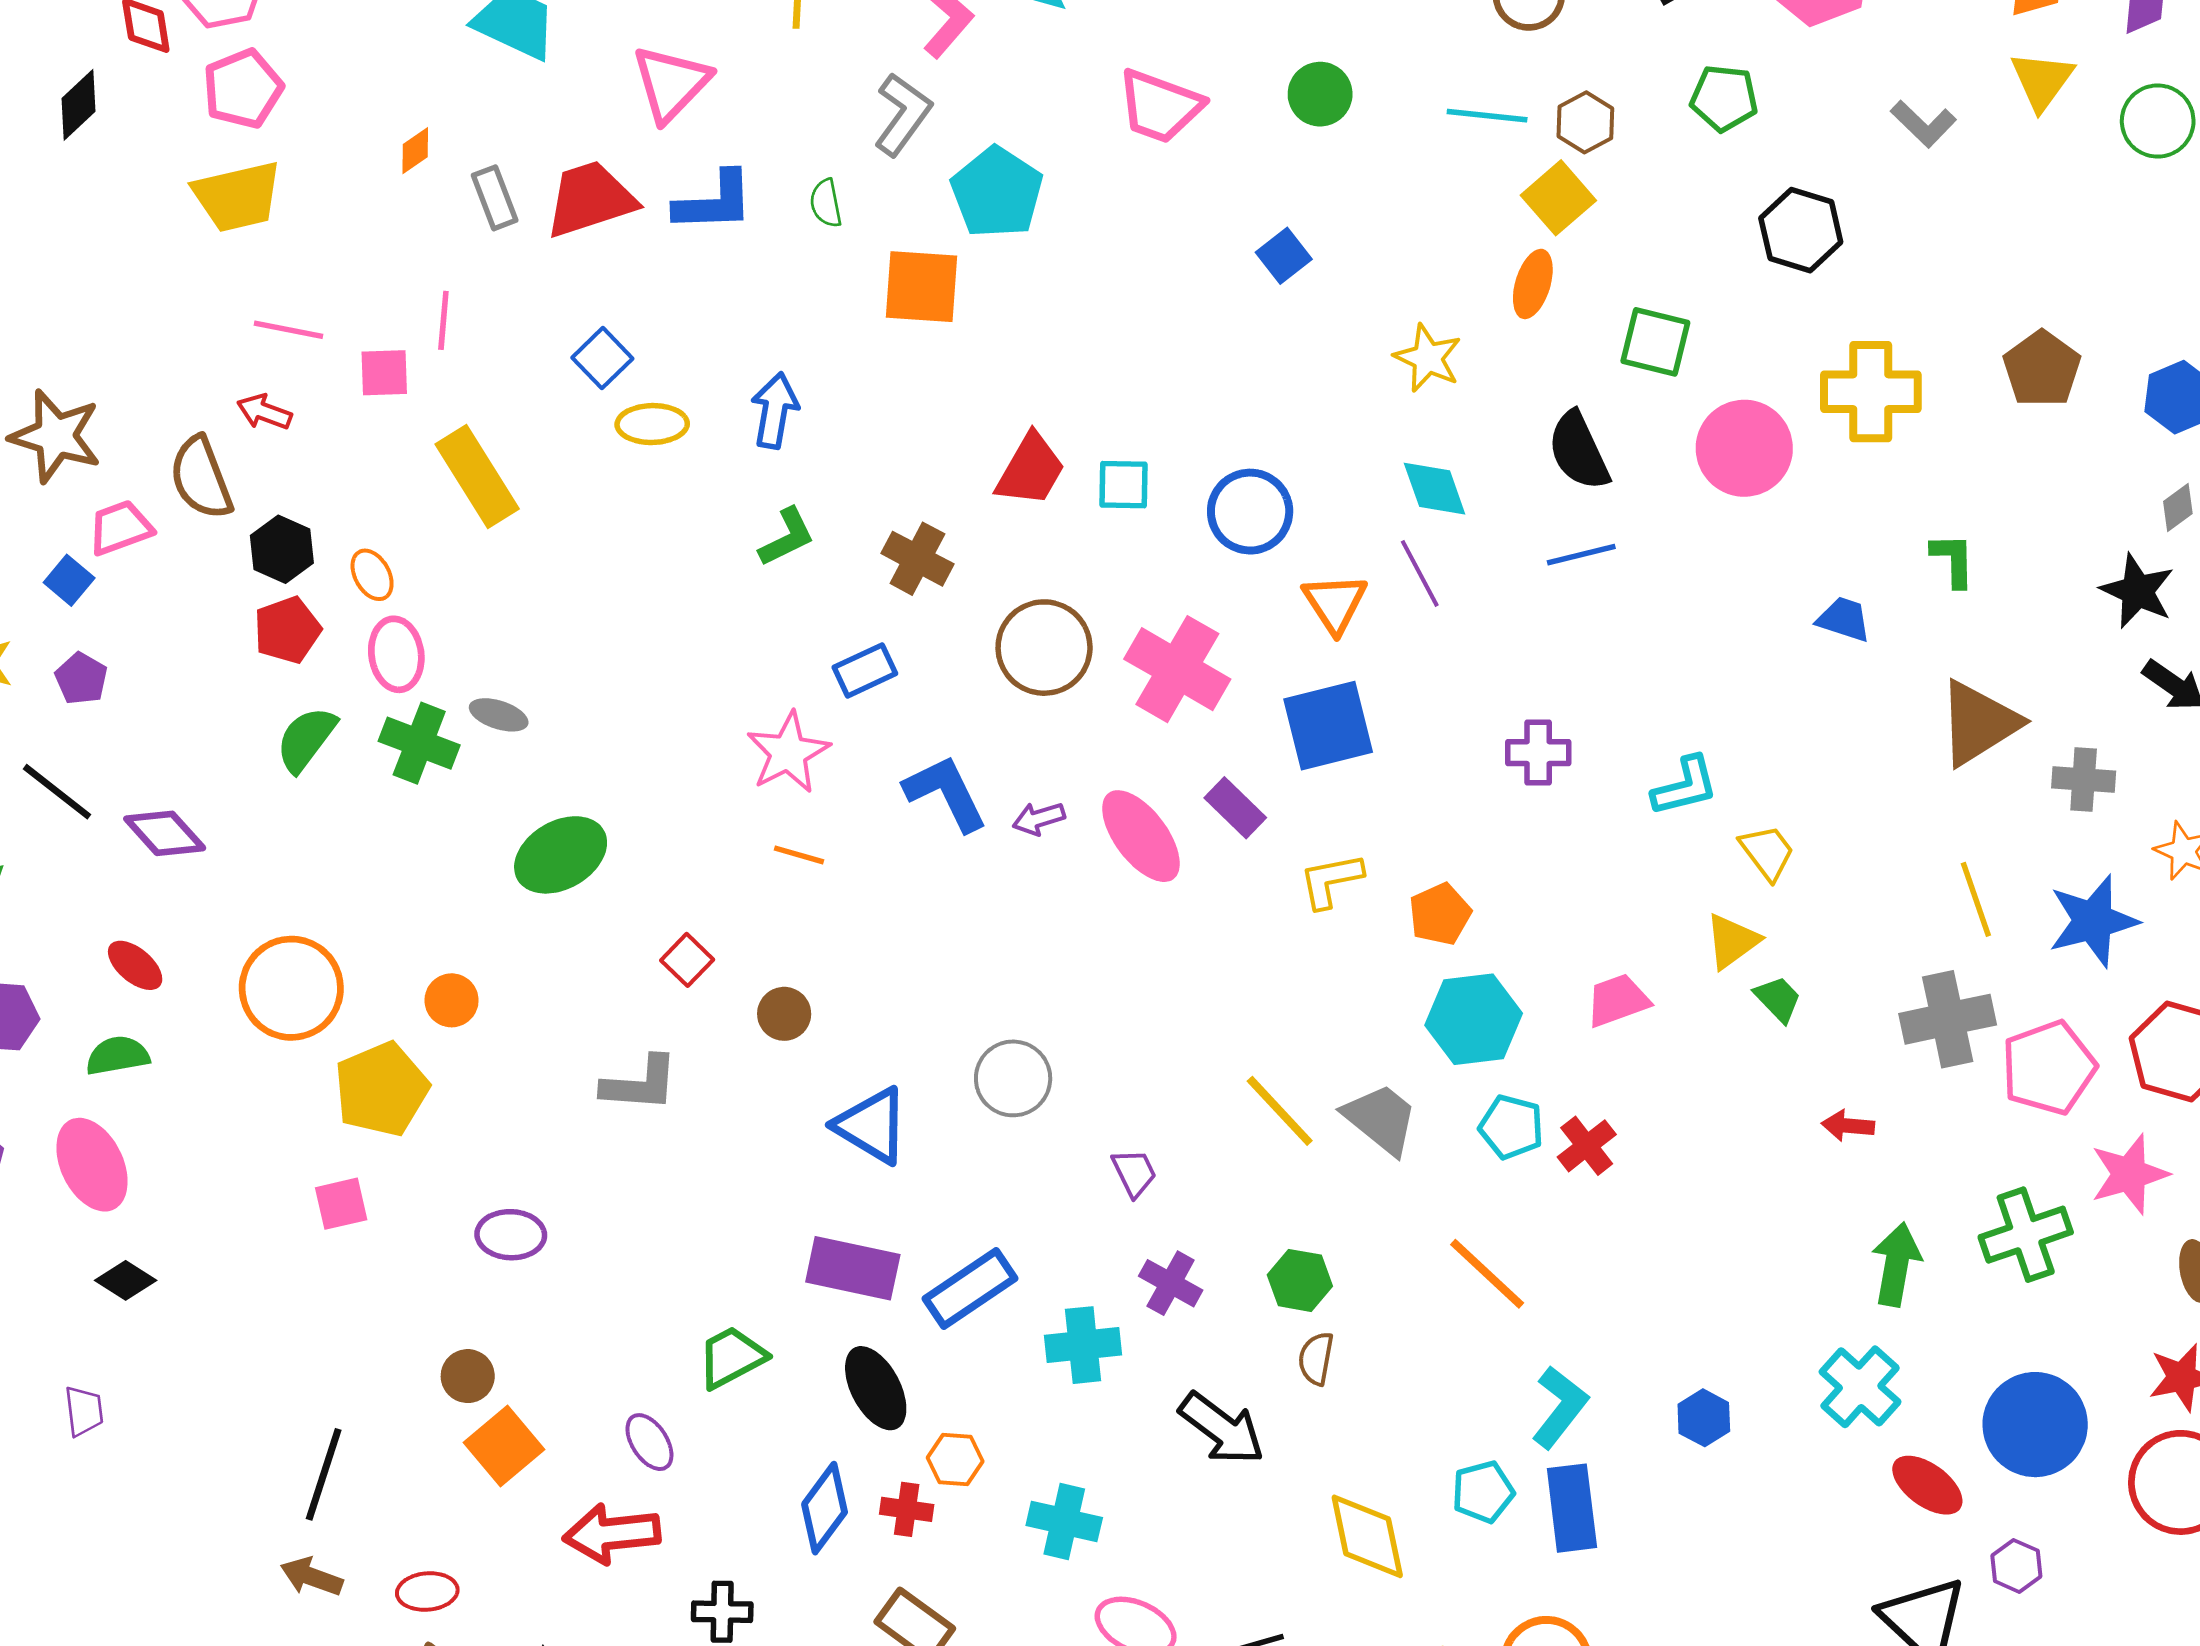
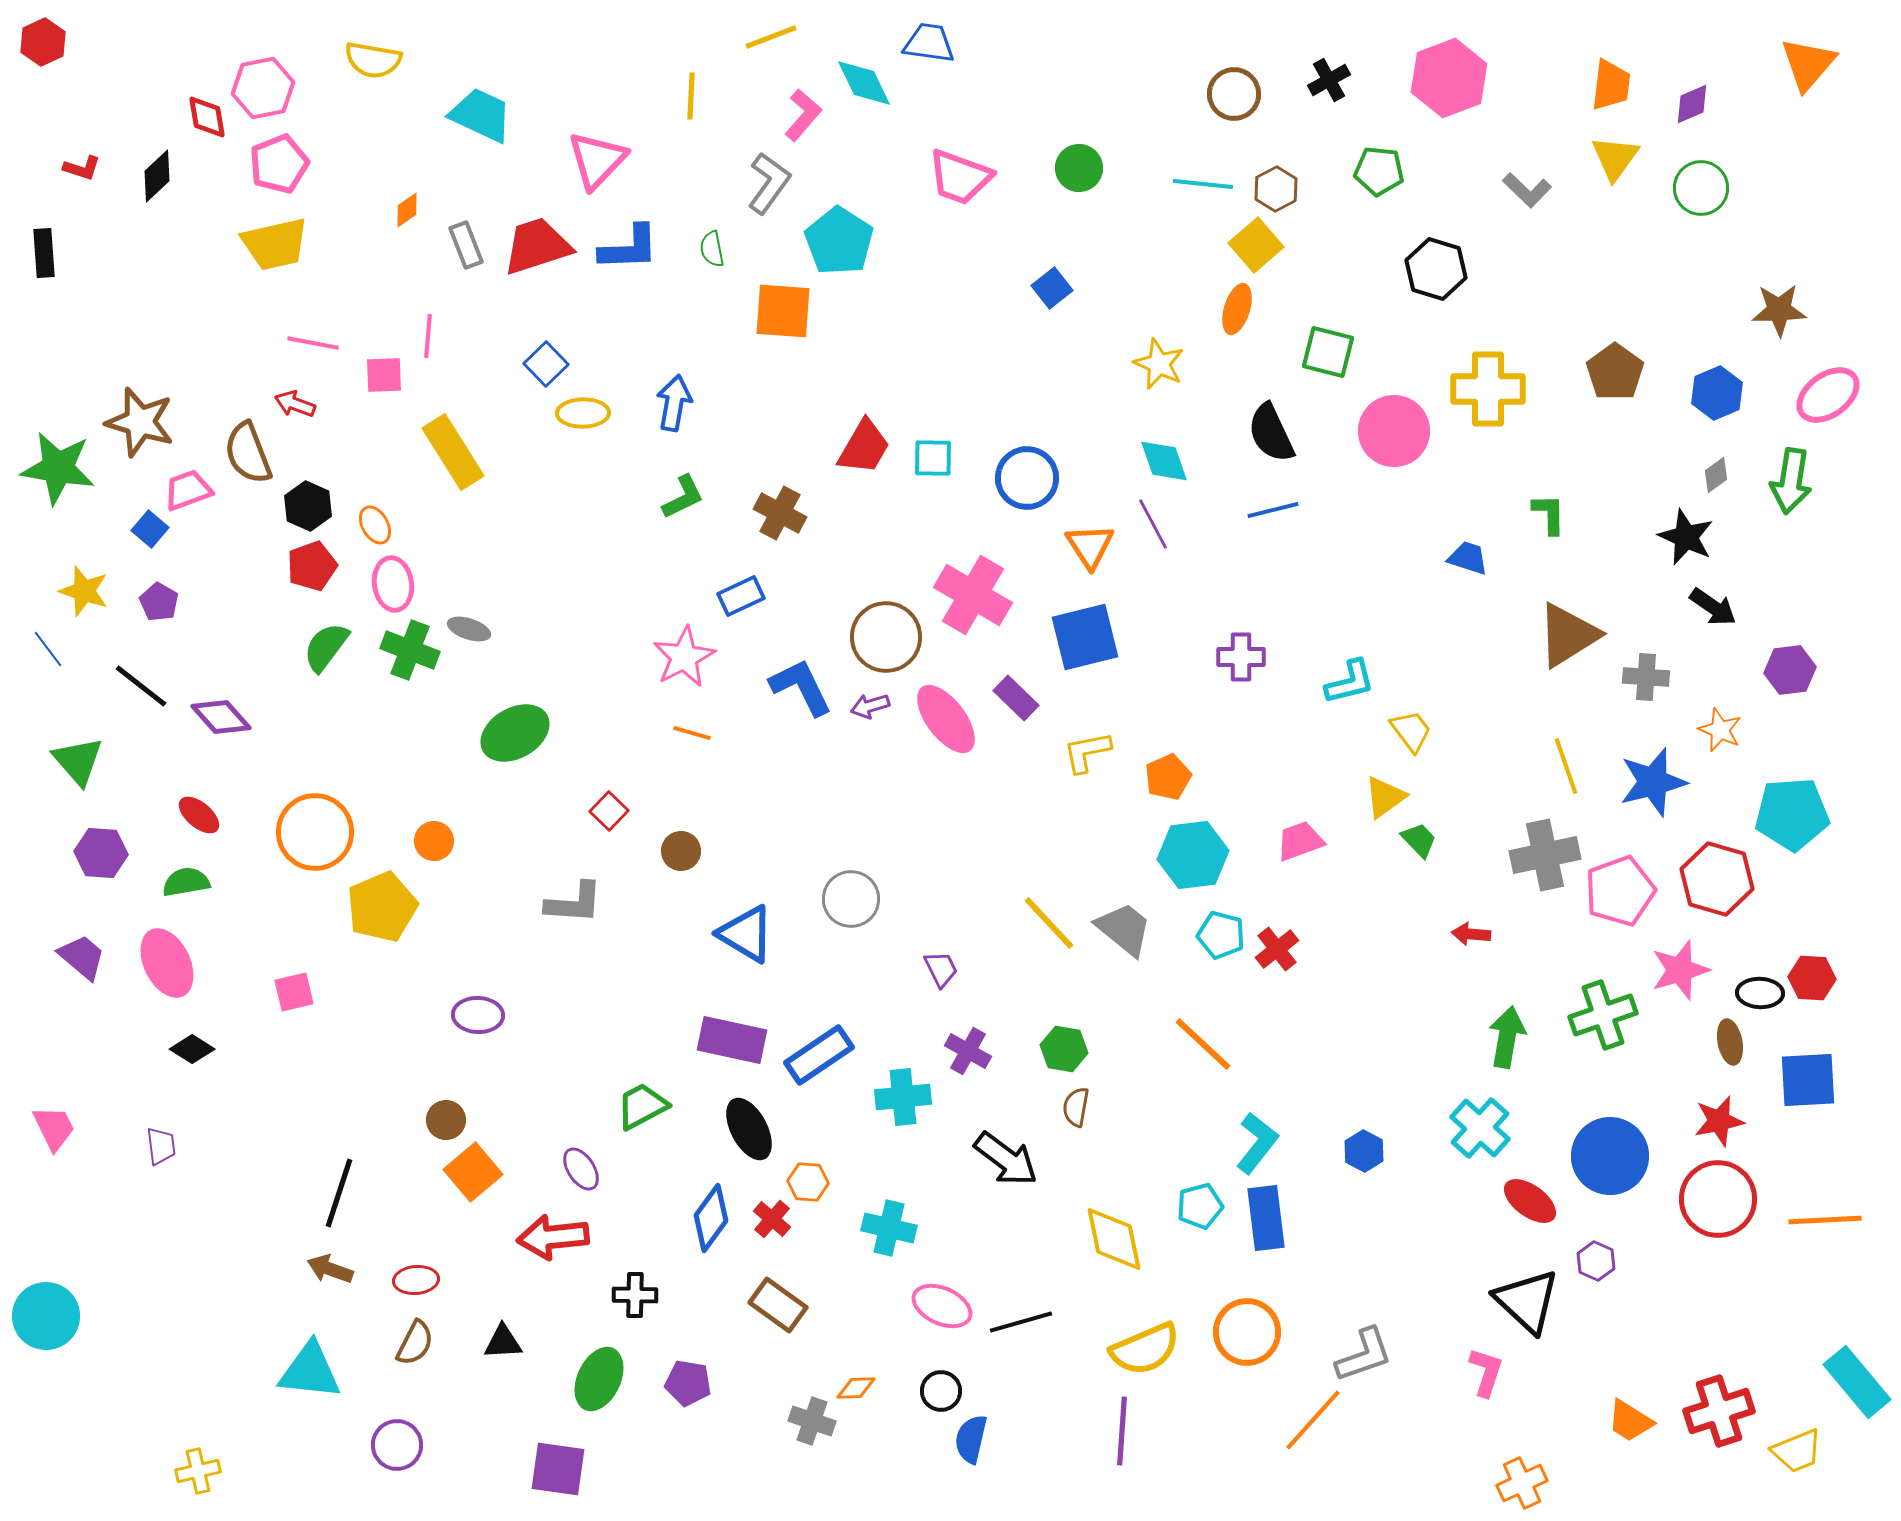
brown circle: (1044, 648) -> (886, 637), moved
pink square: (341, 1204) -> (294, 992), moved
red cross: (907, 1509) -> (772, 1219), turned 33

